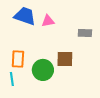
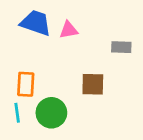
green circle: (43, 70) -> (51, 113), moved

